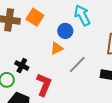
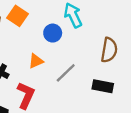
orange triangle: (57, 48) -> (36, 61), moved

